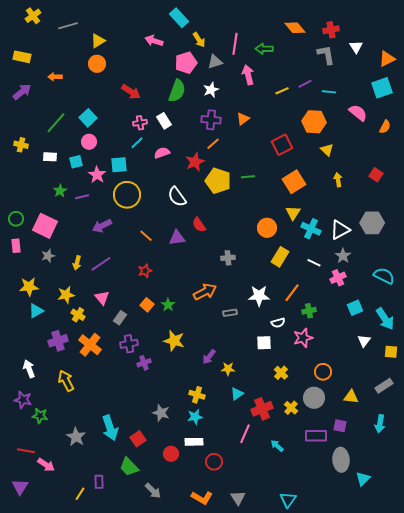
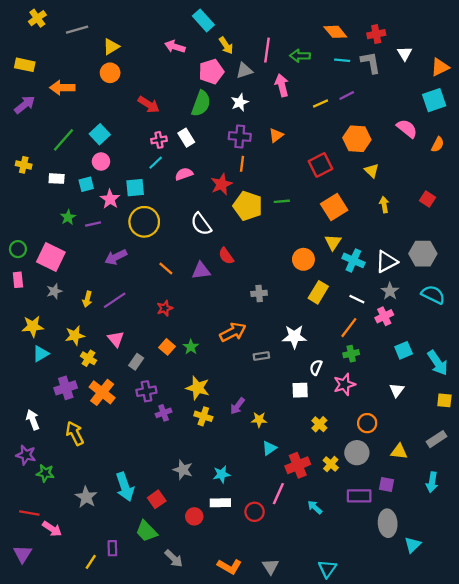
orange arrow: (55, 77) -> (62, 88), size x1.5
cyan line: (329, 92) -> (342, 60), moved
orange line: (213, 144) -> (242, 164), turned -40
cyan semicircle: (384, 276) -> (433, 295), moved
orange line: (292, 293) -> (349, 328), moved
white semicircle: (278, 323) -> (316, 367), turned 128
white triangle: (364, 341) -> (397, 390), moved
yellow cross: (197, 395) -> (203, 416), moved
red circle: (214, 462) -> (255, 512), moved

